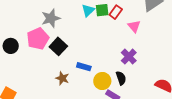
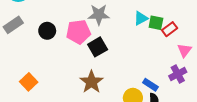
purple cross: (129, 57) -> (178, 74), moved
blue rectangle: (84, 67) -> (150, 85), moved
brown star: (62, 78) -> (91, 82), size x1.5

